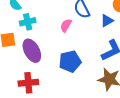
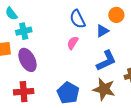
pink semicircle: (66, 25) -> (73, 43), moved
blue pentagon: (70, 61) -> (68, 93), moved, turned -30

